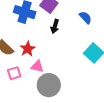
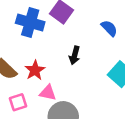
black arrow: (55, 26) -> (75, 55), moved

